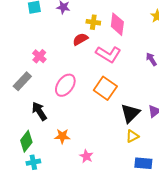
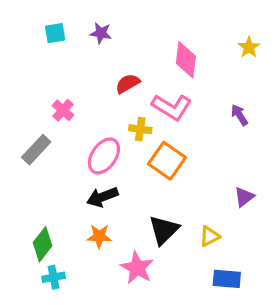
yellow cross: (93, 22) -> (140, 129), moved
black arrow: (39, 111) -> (102, 197), moved, turned -78
black triangle: (130, 113) -> (164, 230), moved
pink star: (86, 156) -> (137, 268), size x1.5

